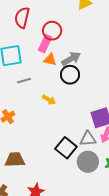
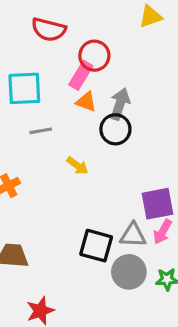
red semicircle: (22, 18) -> (49, 29), turned -95
gray arrow: (71, 59) -> (120, 104), turned -48
black square: (66, 148) -> (96, 246), turned -30

